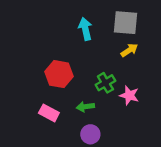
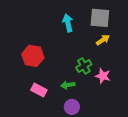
red hexagon: (59, 74) -> (33, 56), moved

